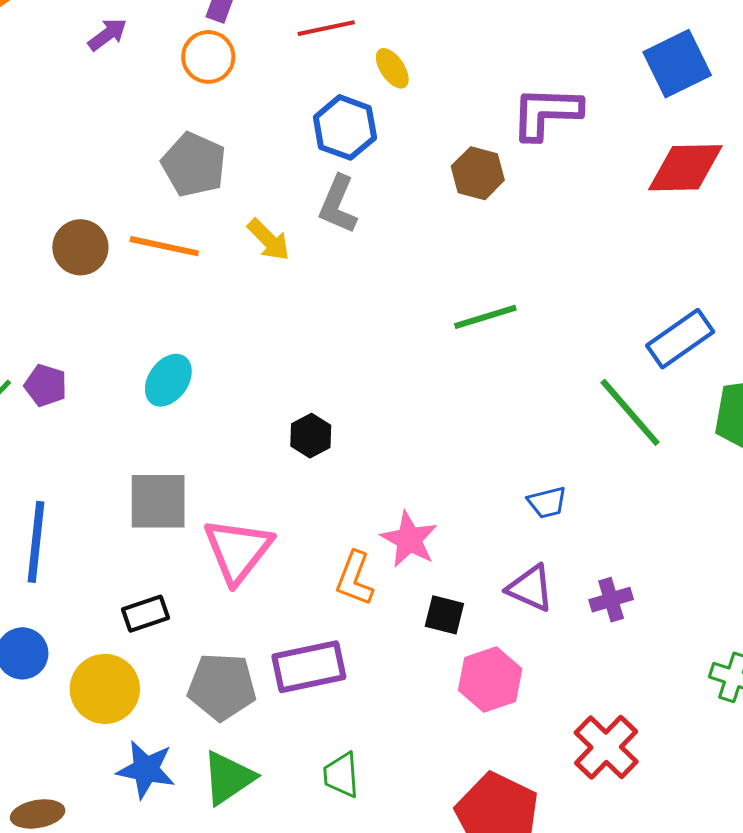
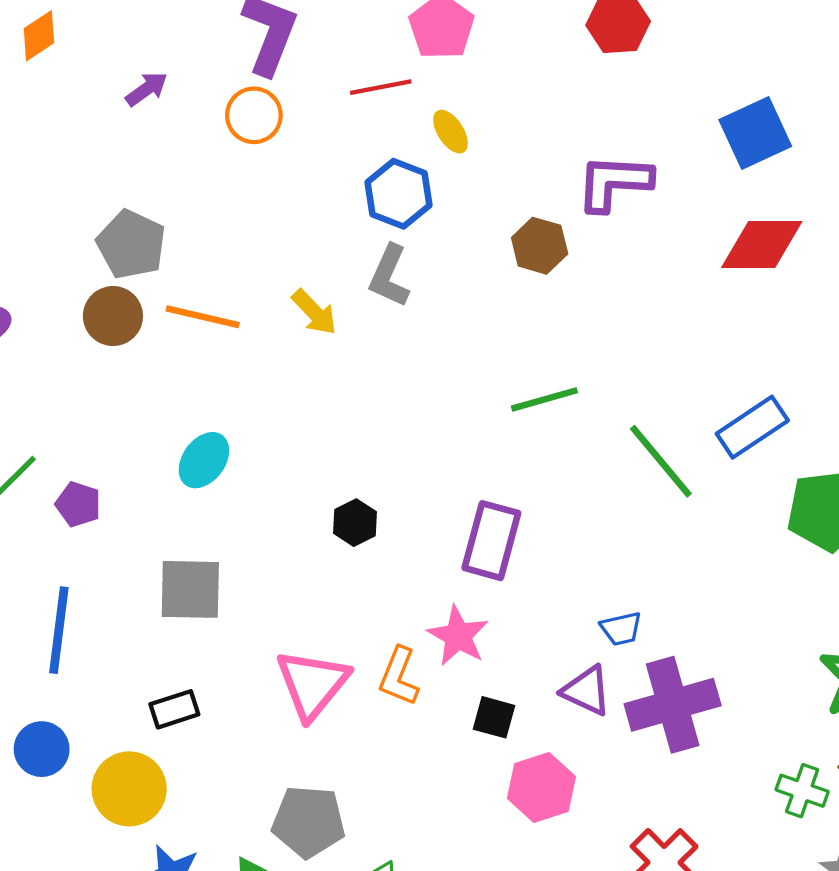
gray pentagon: (194, 165) -> (131, 244), moved
purple pentagon: (46, 385) -> (78, 504), moved
green line: (630, 412) -> (661, 461), moved
blue trapezoid: (547, 502) -> (621, 629), moved
pink triangle: (238, 550) -> (312, 684), moved
purple cross: (611, 600) -> (673, 705), size x2.0
purple rectangle: (309, 667) -> (491, 541), moved, turned -64
gray pentagon: (222, 687) -> (309, 822), moved

